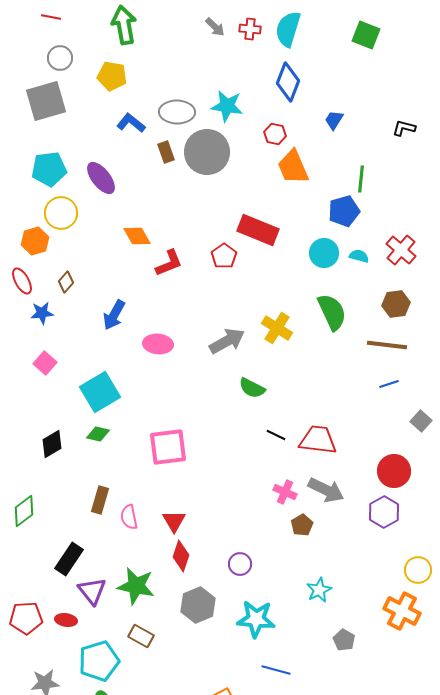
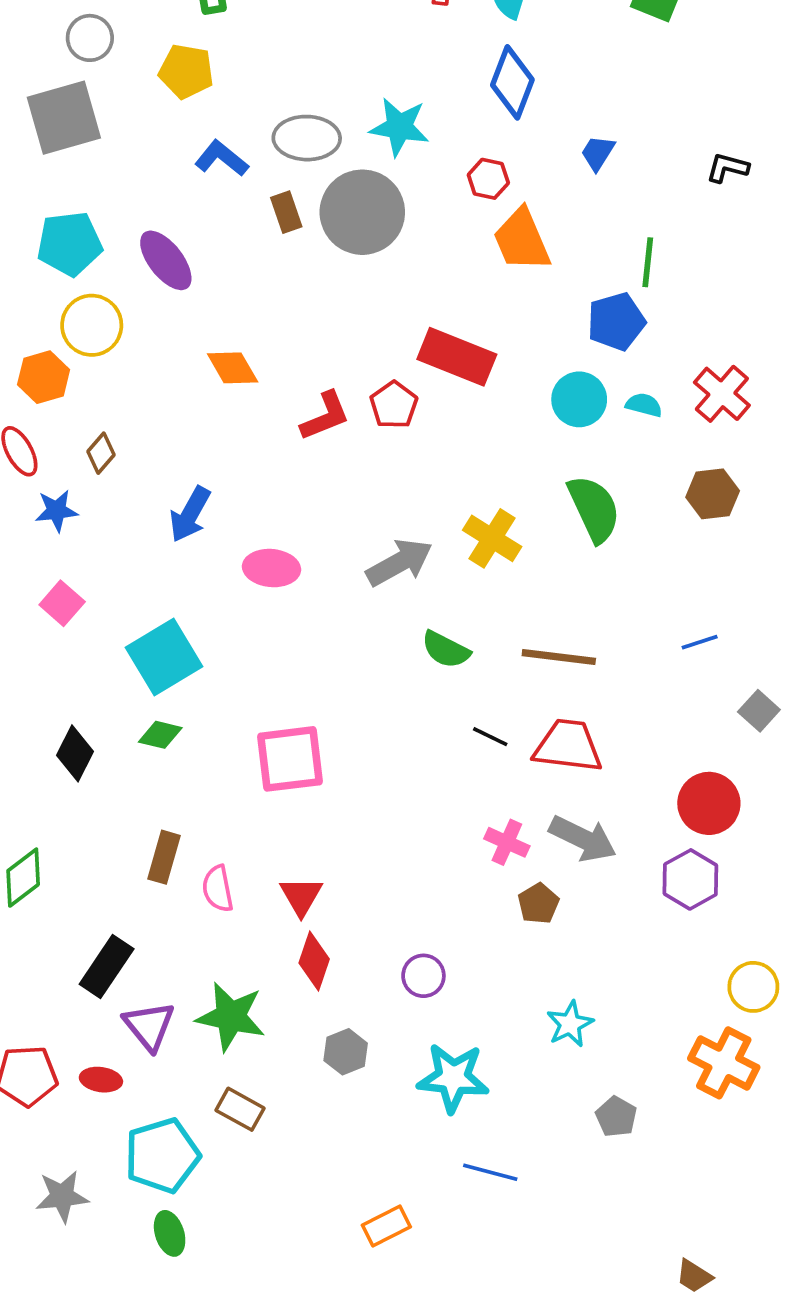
red L-shape: (169, 263) -> (325, 416), moved
brown line: (387, 345) -> (559, 657), moved
black diamond: (52, 444) -> (75, 753), turned -32
gray hexagon: (198, 605) -> (346, 1052), size x0.7

